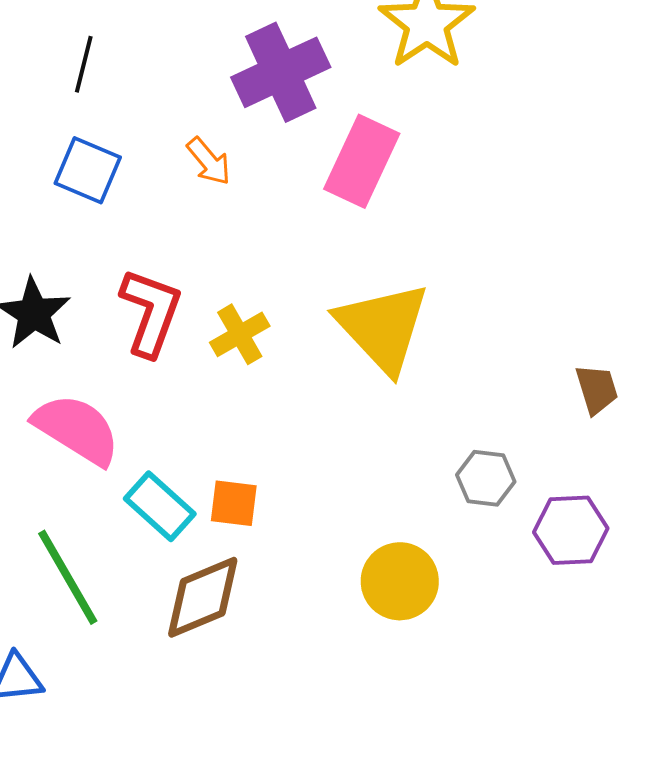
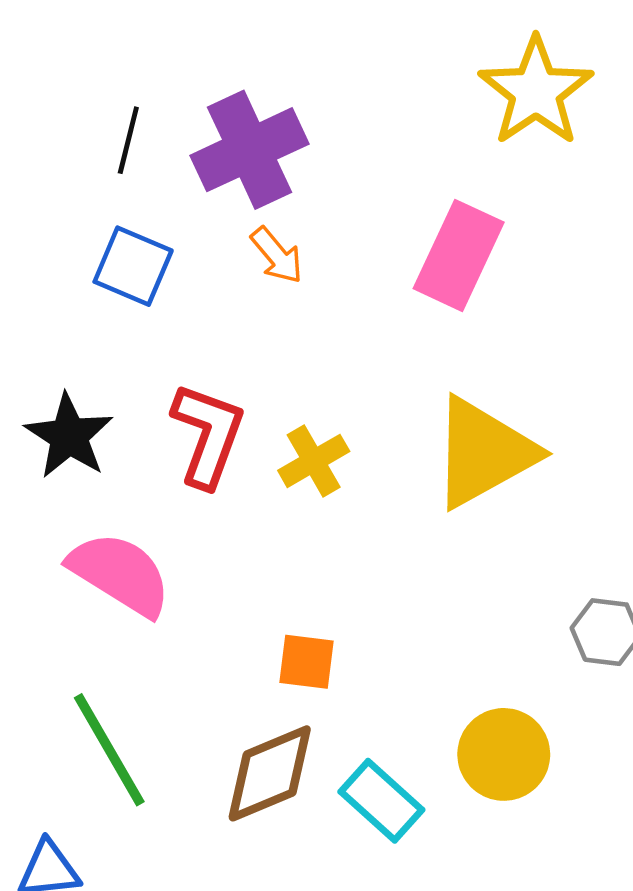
purple cross: (281, 72) -> (250, 150), moved
yellow triangle: (383, 327) -> (484, 453), turned 44
cyan rectangle: (160, 506) -> (381, 801), moved

